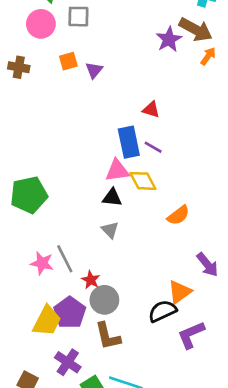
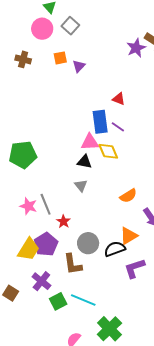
gray square: (78, 17) -> (70, 26), turned 36
orange semicircle: (178, 215) -> (128, 196), moved
gray circle: (104, 300) -> (88, 243), moved

